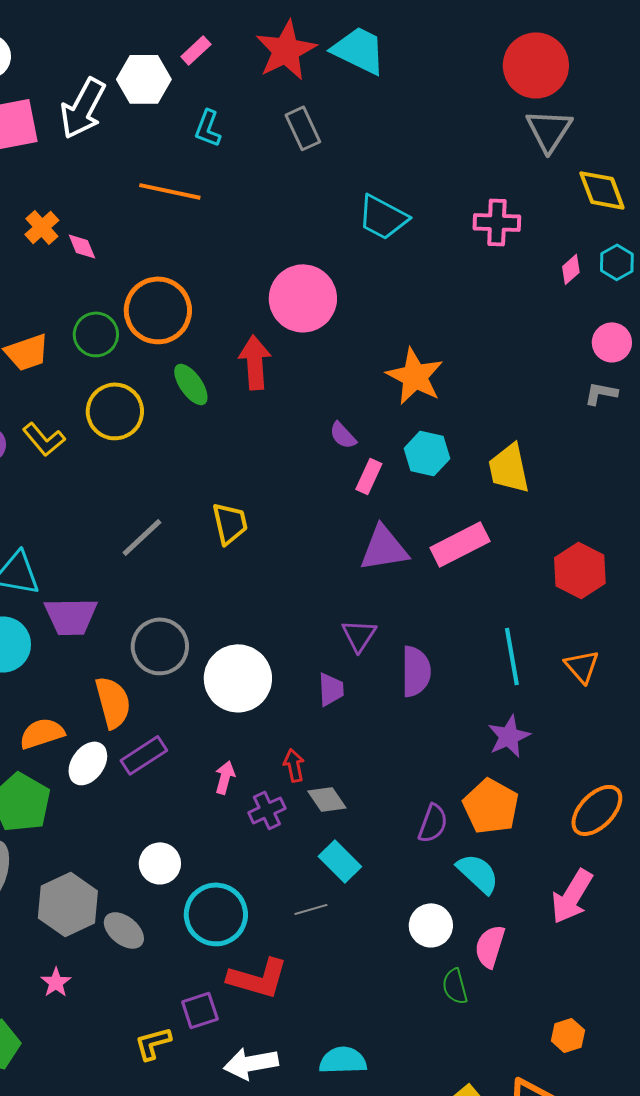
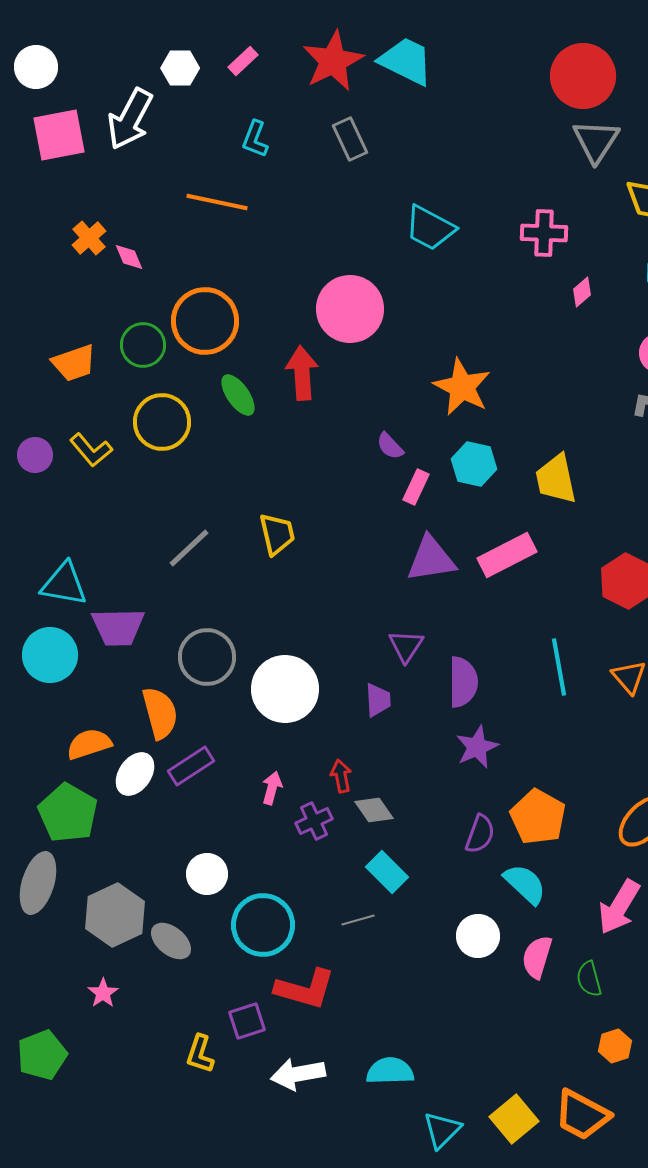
white hexagon: (144, 79) -> (180, 68), moved, size x0.7
pink diamond: (571, 269) -> (582, 292), moved
purple star: (509, 736) -> (477, 747), moved
green semicircle: (455, 986) -> (589, 979), moved
yellow L-shape: (153, 1043) -> (200, 1054), turned -57

